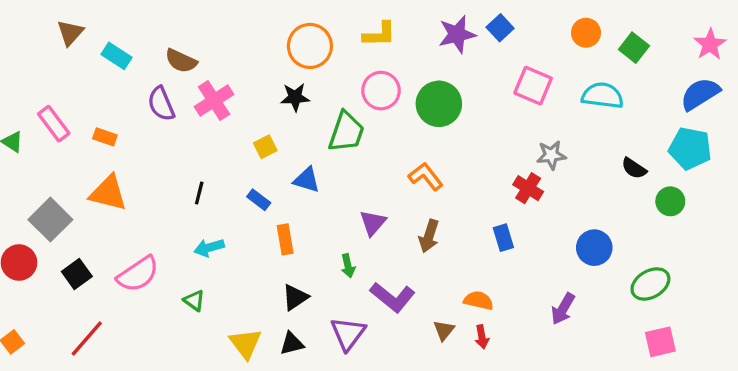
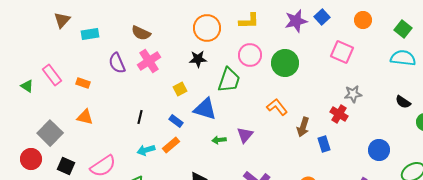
orange circle: (586, 33) -> (363, 20), moved
cyan rectangle: (117, 56) -> (90, 34), turned -42
brown semicircle: (181, 61) -> (141, 33), moved
cyan semicircle: (603, 96) -> (403, 58), moved
blue triangle: (307, 180) -> (205, 109), size x1.4
orange triangle: (108, 193) -> (85, 117), size x0.7
brown arrow: (429, 236) -> (303, 127), moved
orange rectangle: (285, 239) -> (171, 145), moved, turned 60
green arrow: (348, 266) -> (219, 140), moved, turned 96
black square: (77, 274) -> (66, 166), turned -30

